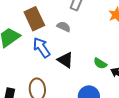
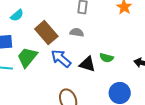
green semicircle: (100, 63) -> (107, 58), moved

